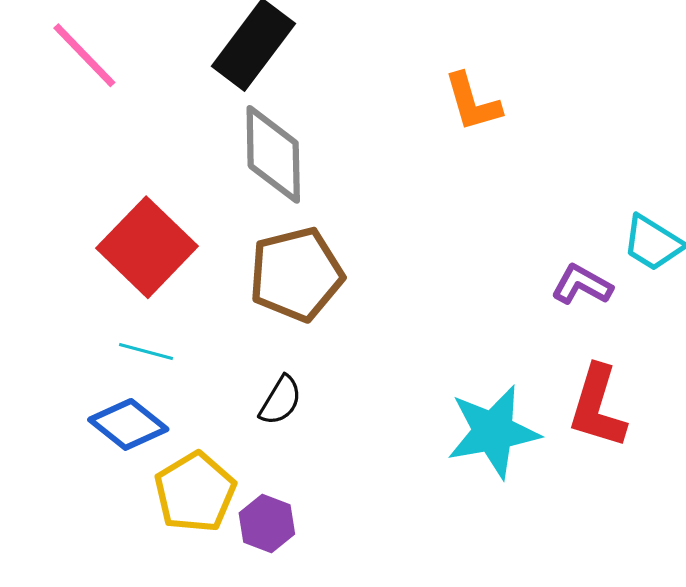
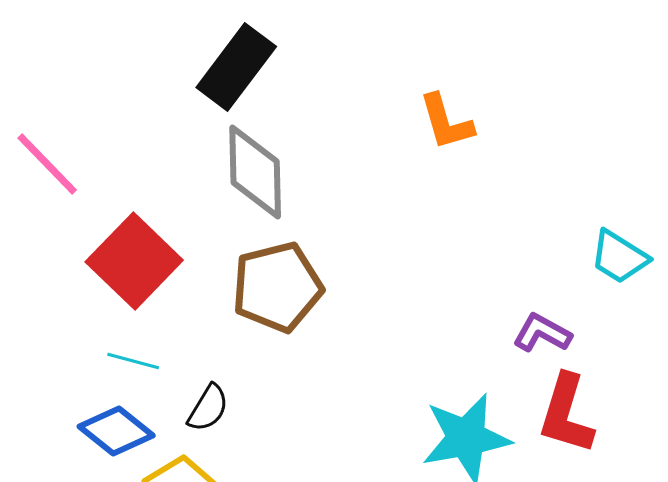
pink line: (84, 55) -> (47, 164), moved
purple L-shape: (582, 285) -> (542, 333), moved
black semicircle: (281, 400) -> (208, 408), moved

